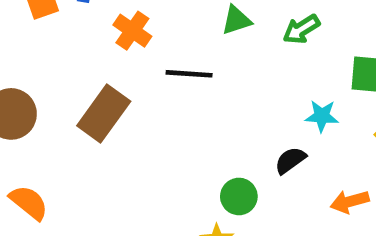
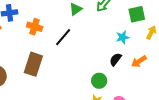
black line: (189, 74) -> (63, 37), turned -36
orange arrow: (350, 202) -> (139, 61), moved

